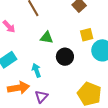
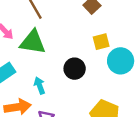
green triangle: (47, 38) -> (33, 42), moved, size x1.6

